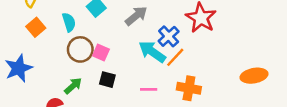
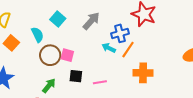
blue cross: (169, 36) -> (120, 33), turned 36
cyan arrow: (152, 52) -> (109, 48), size x0.6
pink line: (149, 89) -> (100, 82), moved

